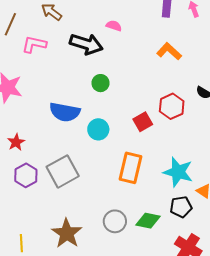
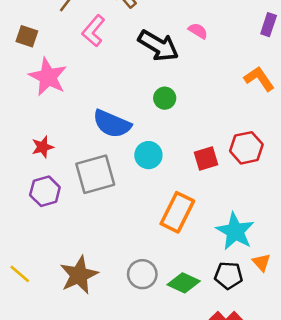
pink L-shape: (34, 44) -> (93, 31), turned -75
gray square: (63, 171) -> (95, 174), moved
yellow line: (21, 243) -> (20, 274), turned -60

